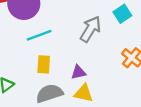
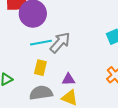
gray arrow: (91, 29) -> (60, 42), moved

